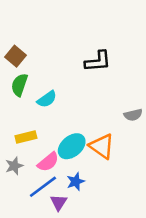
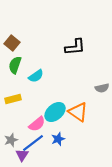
yellow rectangle: (26, 137) -> (13, 99), moved
gray star: (14, 166) -> (11, 140), moved
purple triangle: (59, 202) -> (22, 155), moved

